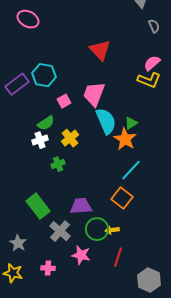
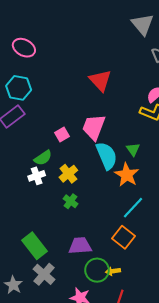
cyan hexagon: (44, 75) -> (19, 88), moved
green triangle: (131, 123) -> (133, 149), moved, turned -32
green cross: (58, 164) -> (71, 201), moved, turned -32
gray cross: (60, 231) -> (44, 274), moved

